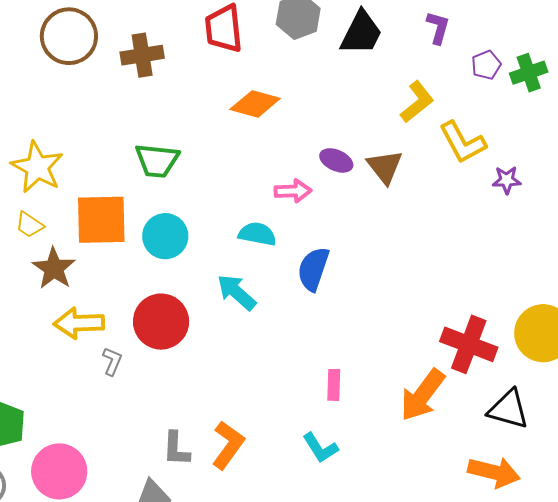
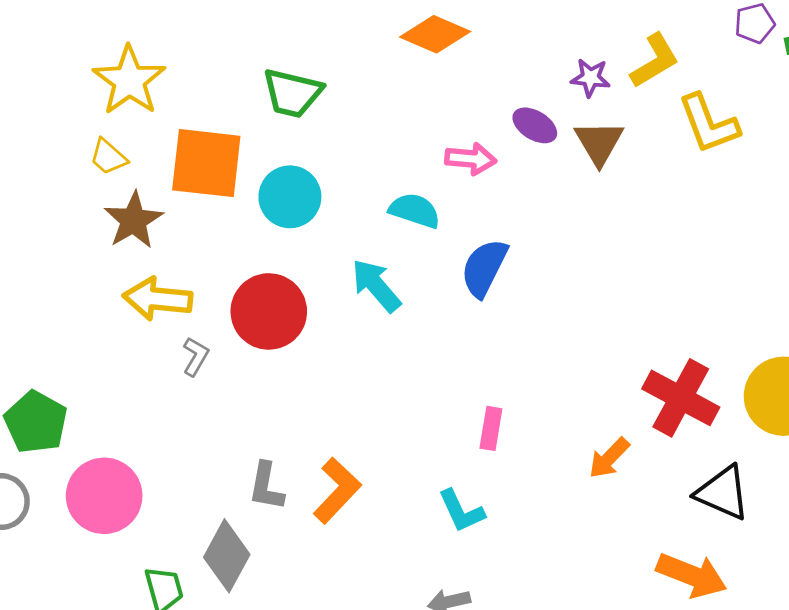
purple star: (507, 180) -> (590, 78), moved
orange arrow: (423, 395) -> (609, 458), size x0.6

